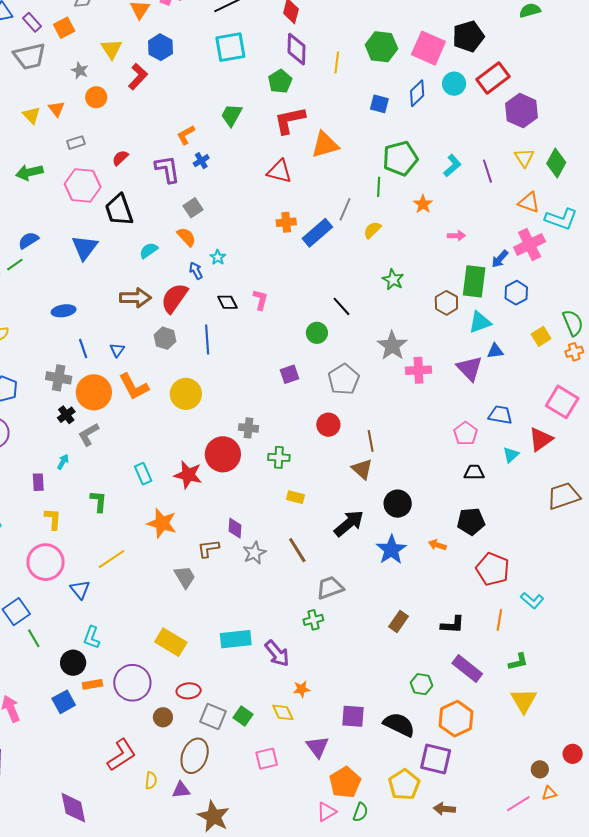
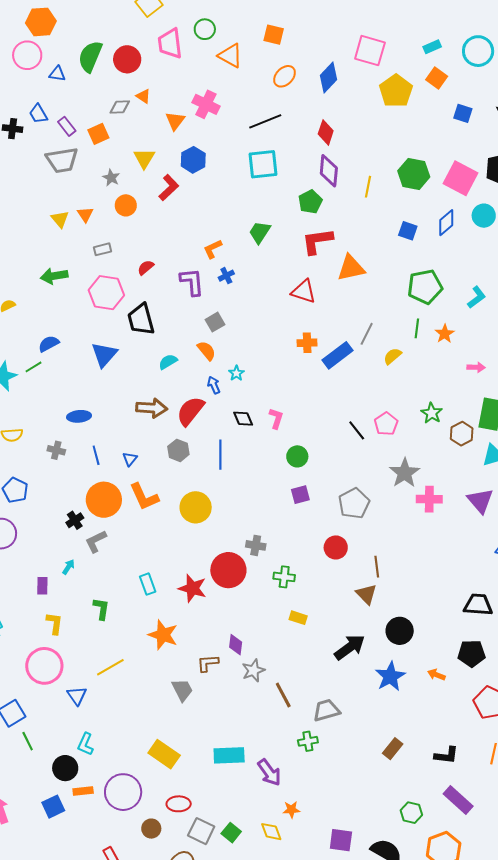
green line: (379, 187) -> (417, 328), moved
green star: (393, 280) -> (432, 413), moved
green circle: (317, 333) -> (297, 456), moved
gray cross: (59, 378) -> (56, 450), moved, size x0.7
pink pentagon: (466, 433) -> (386, 424), moved
black trapezoid: (474, 472) -> (478, 605), size x1.4
brown line: (297, 550) -> (283, 695), moved

